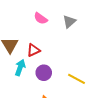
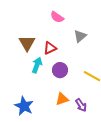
gray triangle: (69, 22) -> (80, 36), moved

